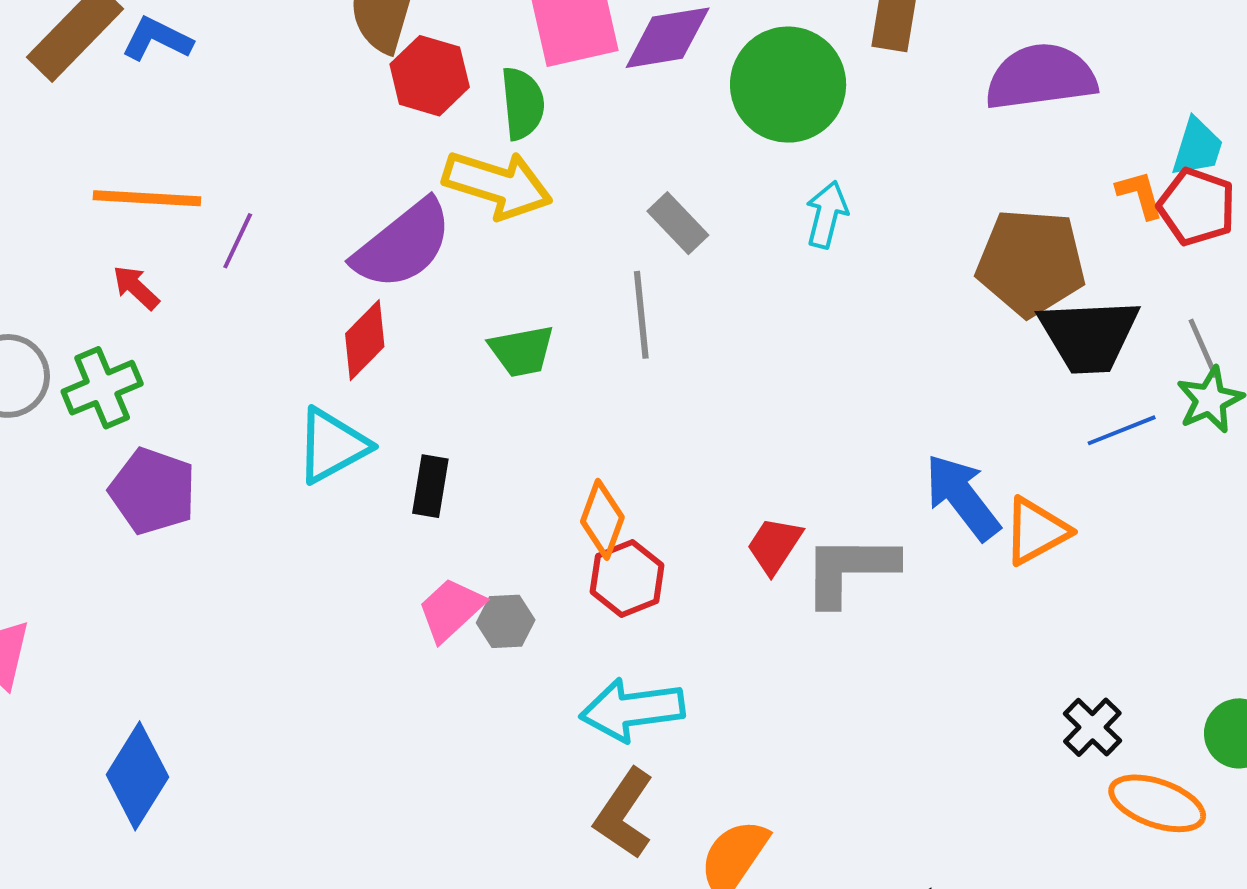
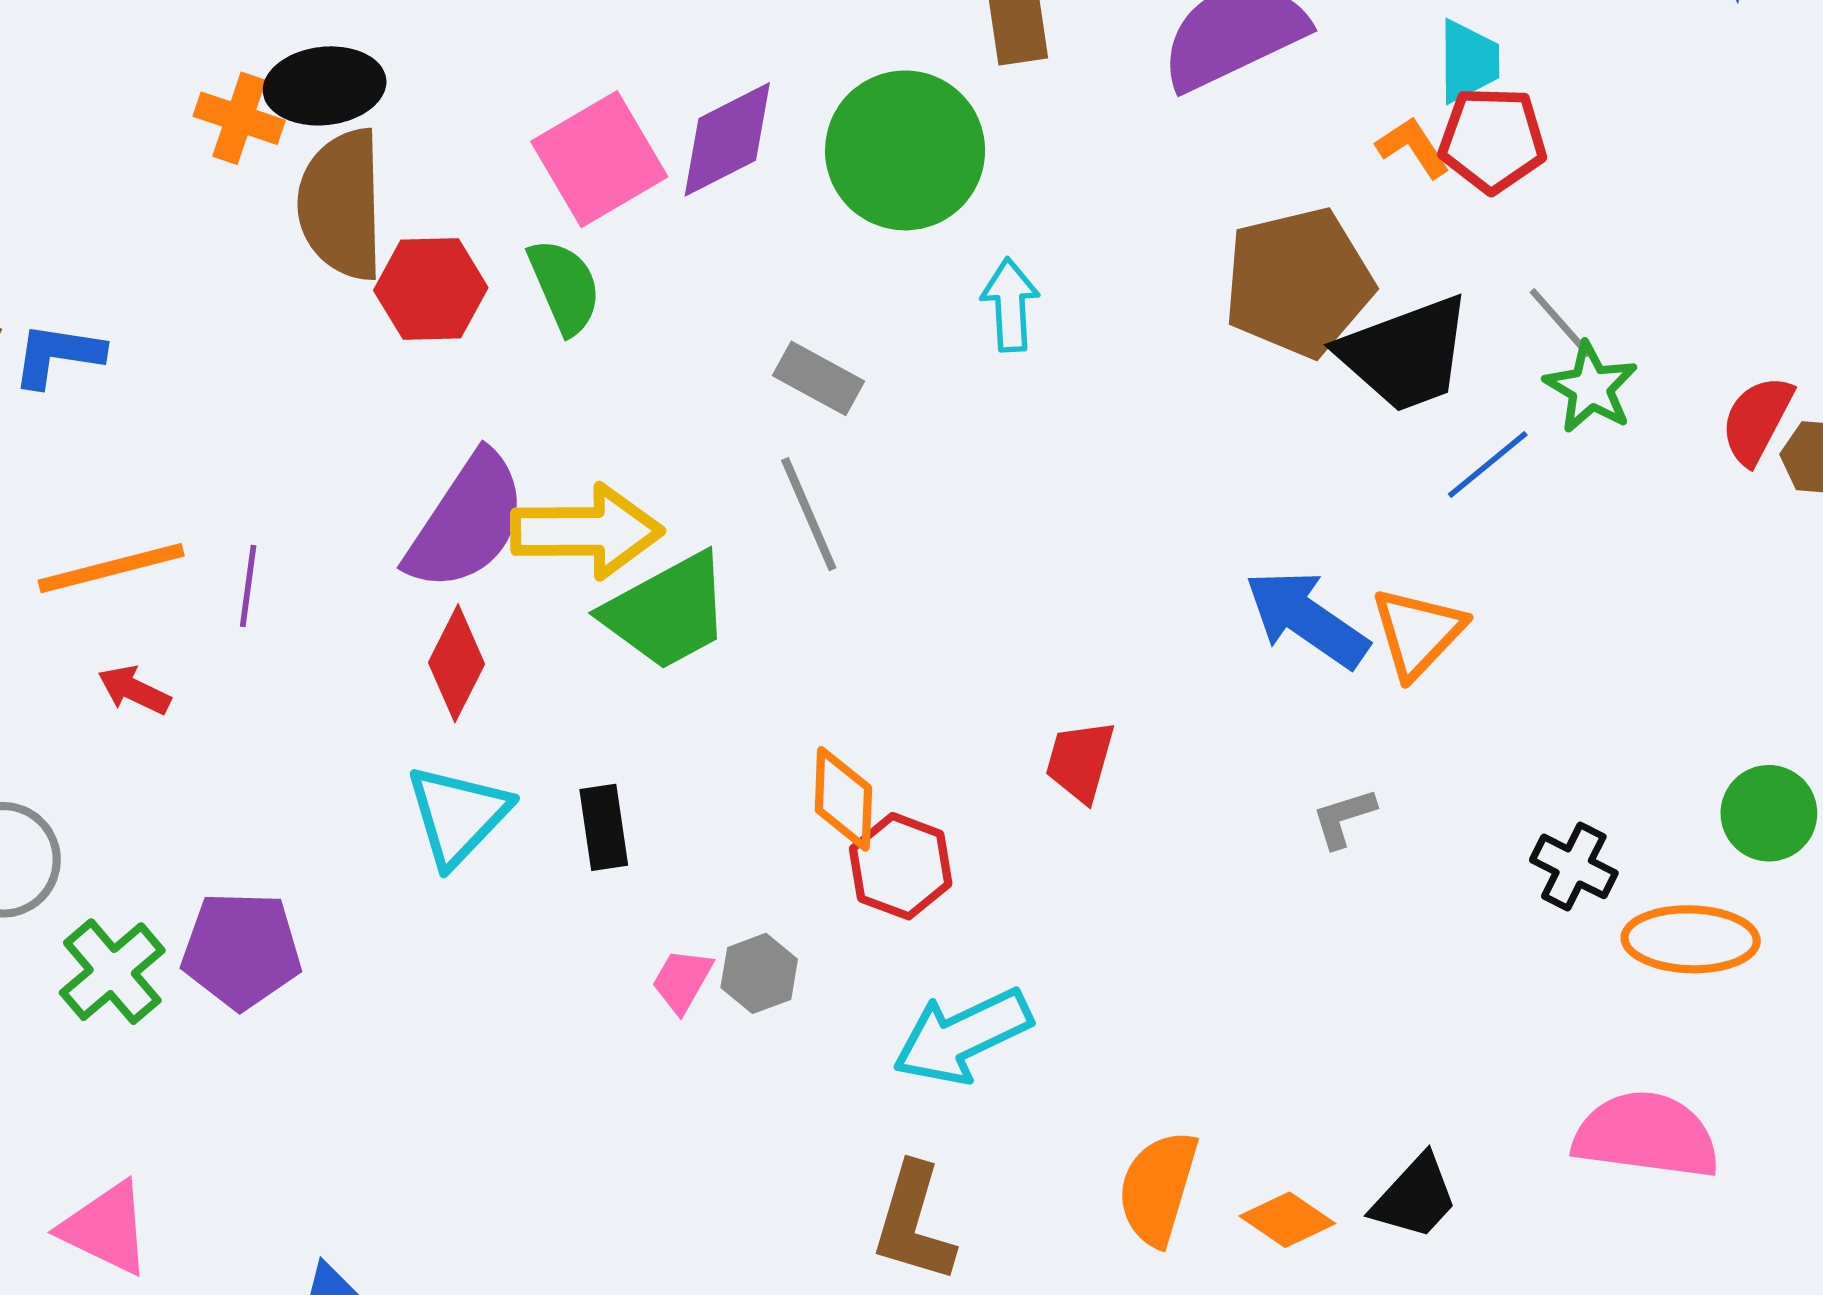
yellow arrow: (498, 185) -> (587, 531), moved
green trapezoid: (522, 351) -> (667, 612), size x1.5
green cross: (102, 388) -> (112, 972), moved
gray L-shape: (850, 570) -> (1344, 818), moved, size x0.5
pink trapezoid: (451, 609) -> (682, 981), size x0.7
brown L-shape: (624, 814) -> (914, 1223), moved

